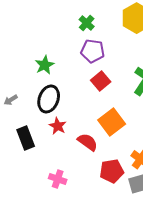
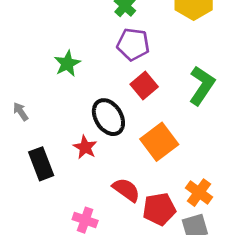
black ellipse: (49, 99) -> (108, 117), moved, turned -52
gray arrow: (11, 100) -> (21, 112), turned 88
red semicircle: (88, 142) -> (126, 190), moved

